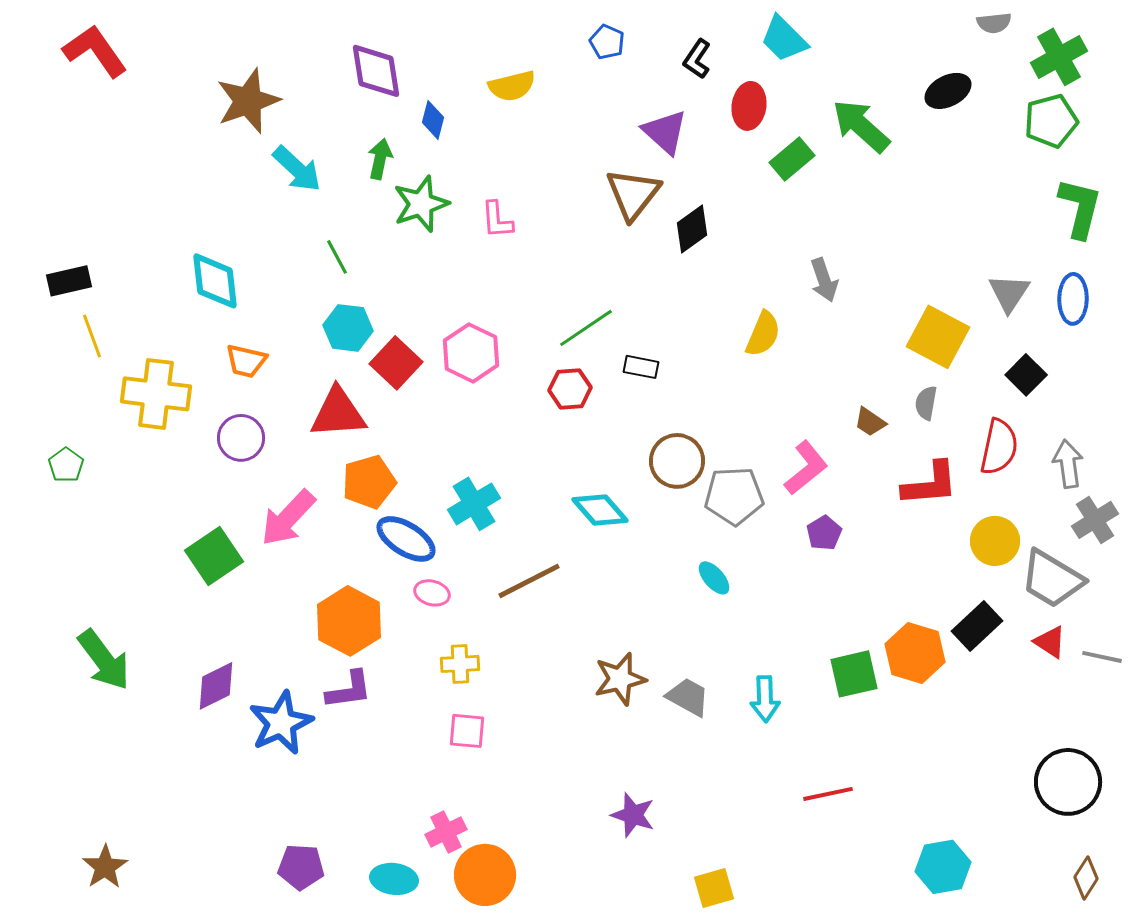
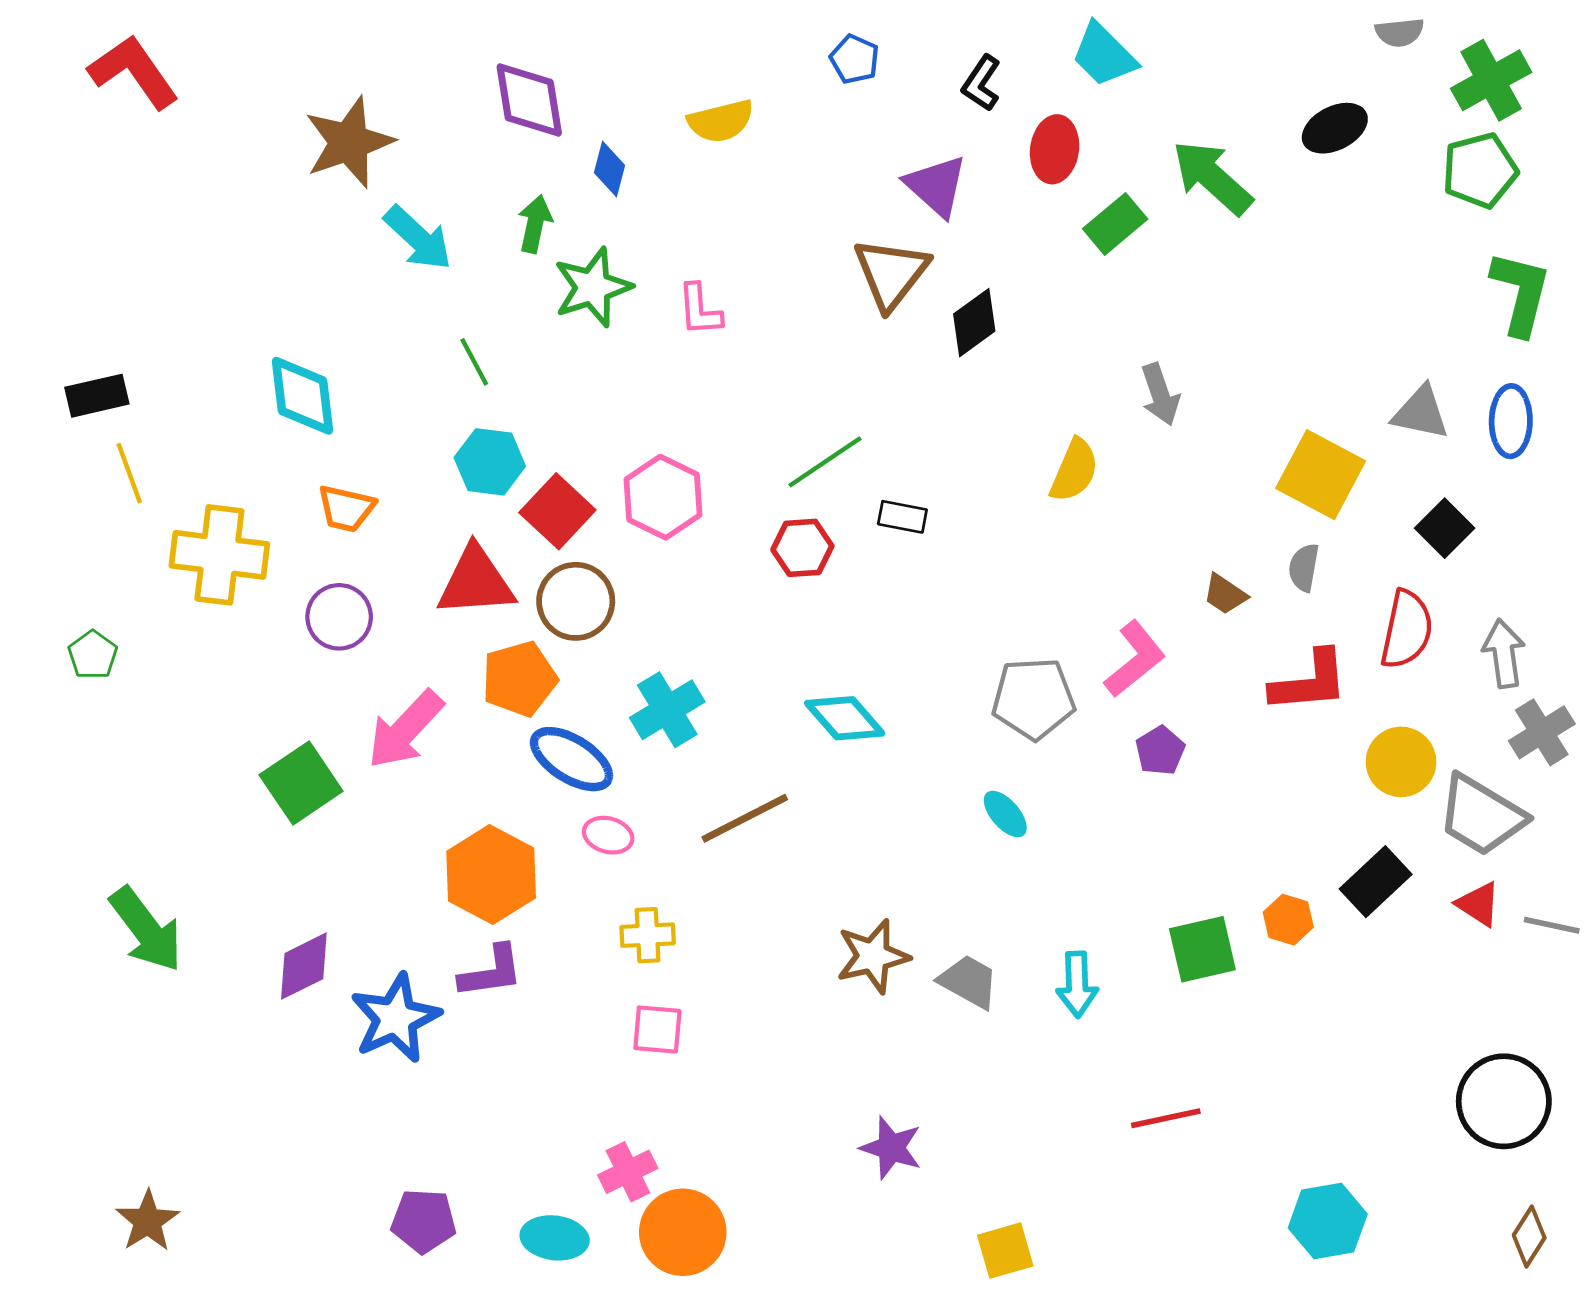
gray triangle: (1009, 293) -> (1421, 413), turned -51
brown circle: (677, 461) -> (576, 601), moved
orange hexagon: (915, 653) -> (1288, 920), size x0.6

